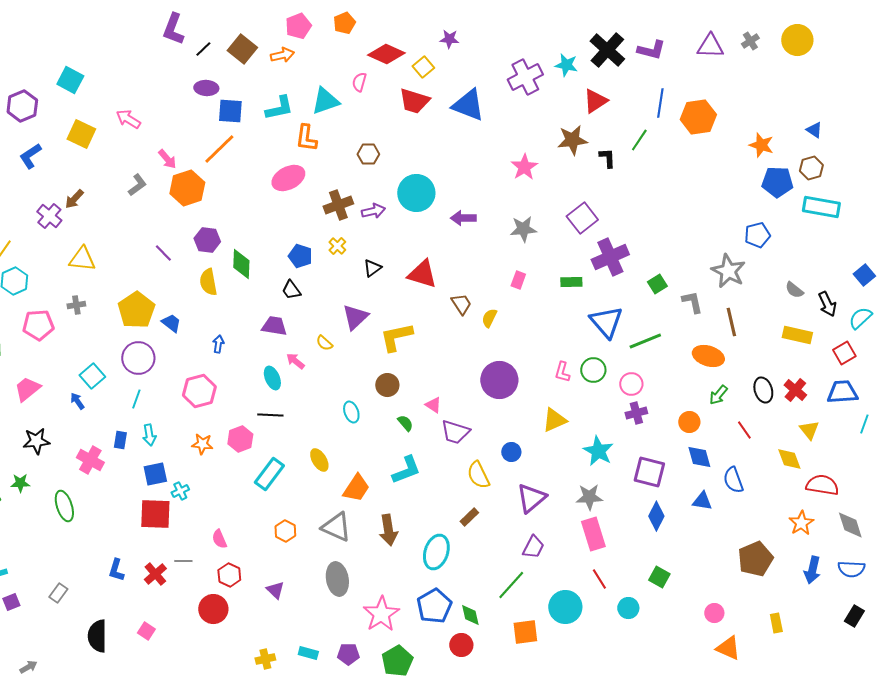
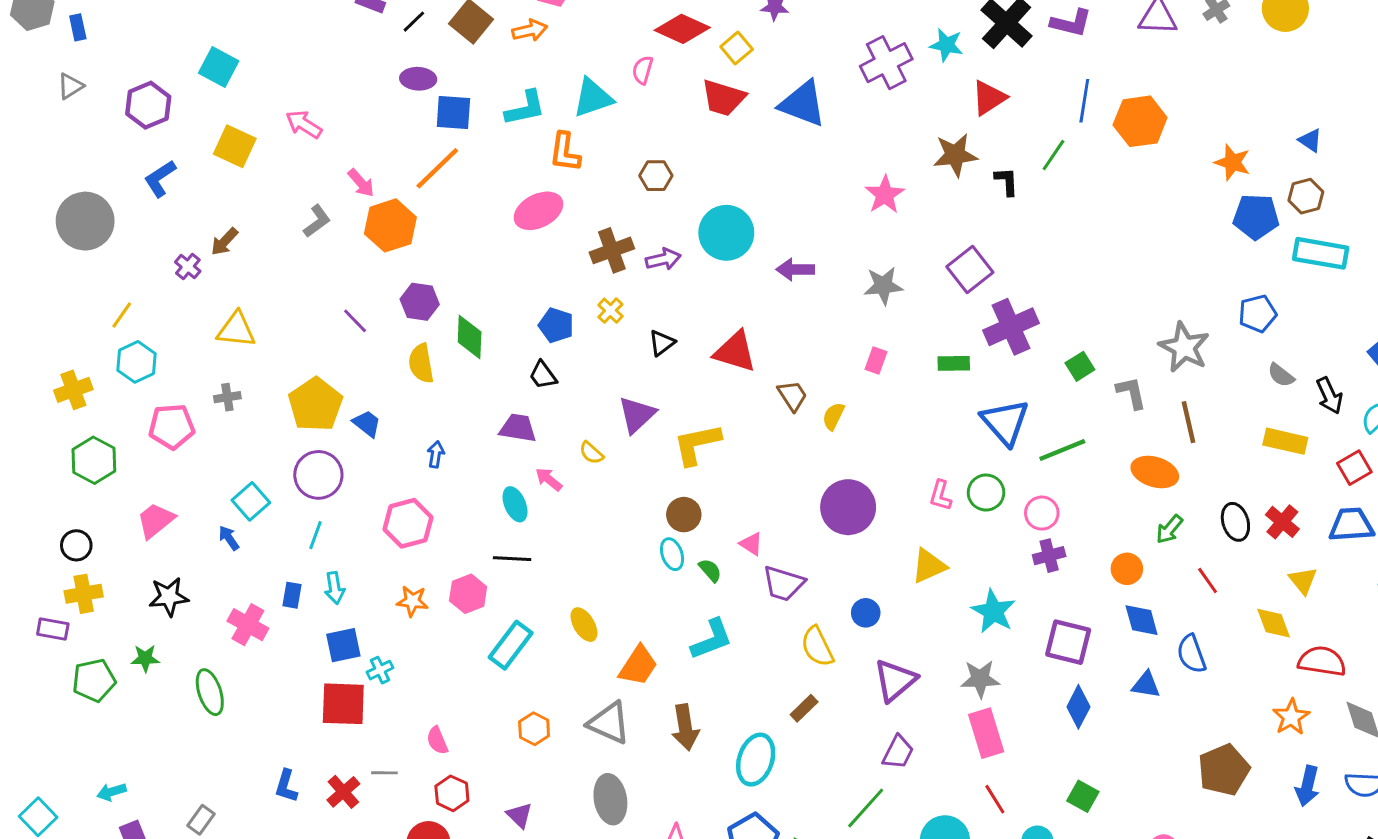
purple cross: (49, 216) -> (188, 267), size x0.7
blue pentagon: (757, 235) -> (1257, 314), moved
cyan ellipse: (351, 412) -> (672, 554), moved

